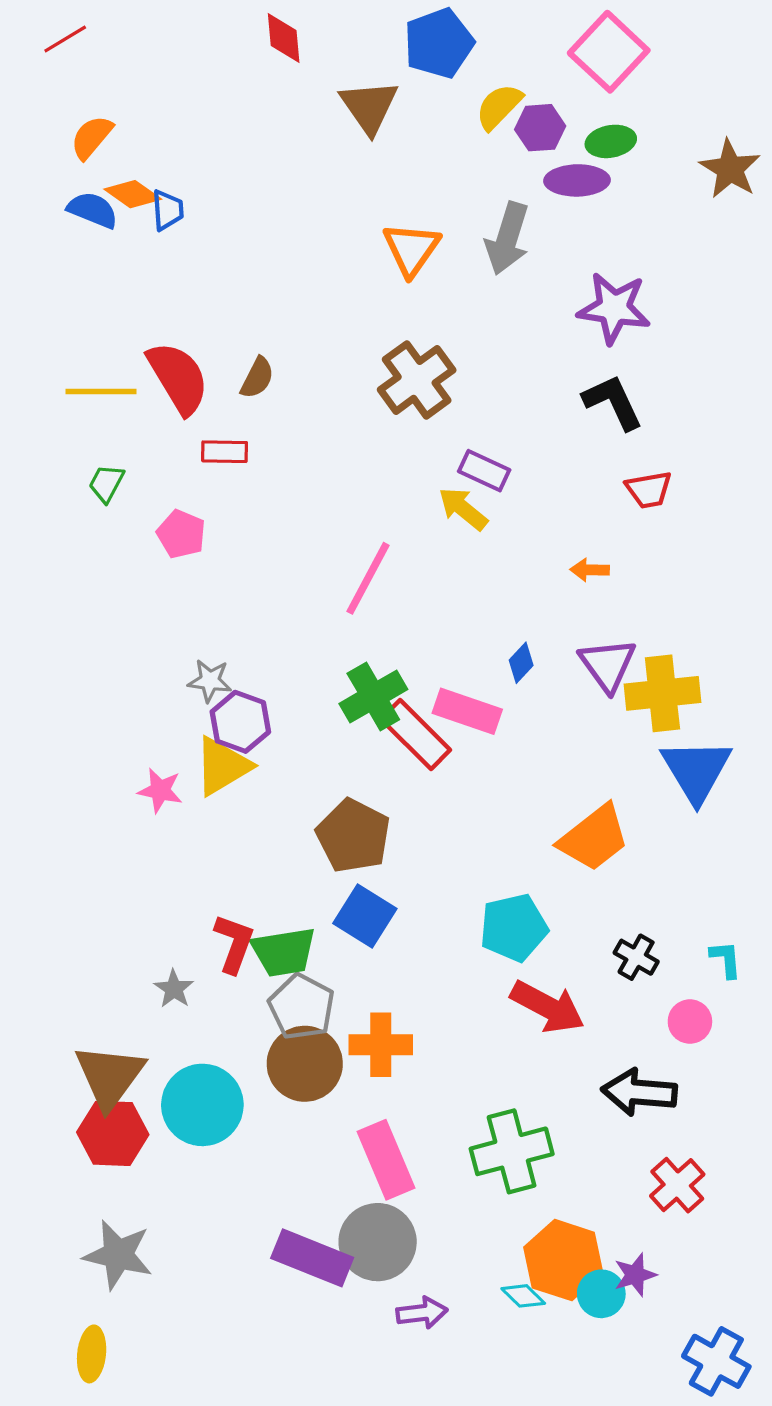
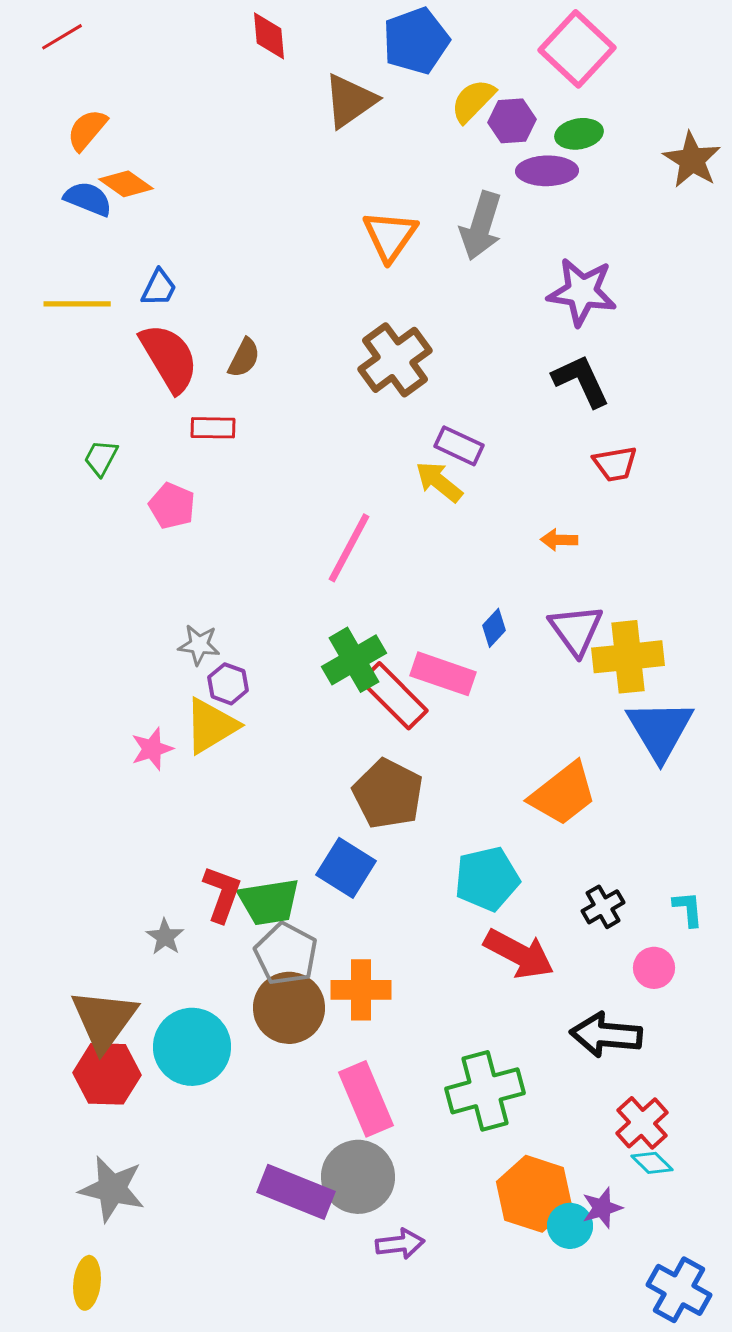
brown triangle: (369, 107) -> (350, 101), turned 30
blue trapezoid: (168, 210) -> (159, 288), moved, turned 30
yellow line: (101, 392) -> (77, 304), moved
purple hexagon: (240, 722) -> (228, 684), size x0.7
pink star: (160, 790) -> (152, 749), turned -30
brown pentagon: (353, 836) -> (388, 794), moved
black cross: (636, 957) -> (603, 907), turned 30
cyan diamond: (523, 1296) -> (652, 1163), moved

